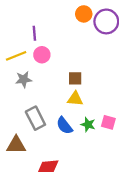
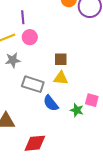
gray rectangle: (35, 118) -> (33, 84), moved, turned -45
green star: (88, 125) -> (77, 110), moved

